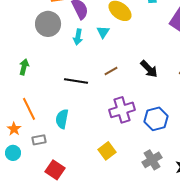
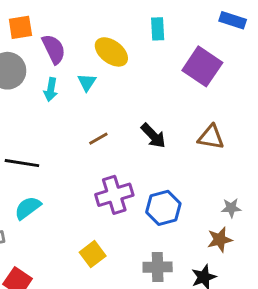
black line: (76, 81) -> (22, 163), moved
cyan semicircle: (62, 119) -> (28, 208), turned 42
gray cross: (152, 160) -> (158, 267), turned 30

